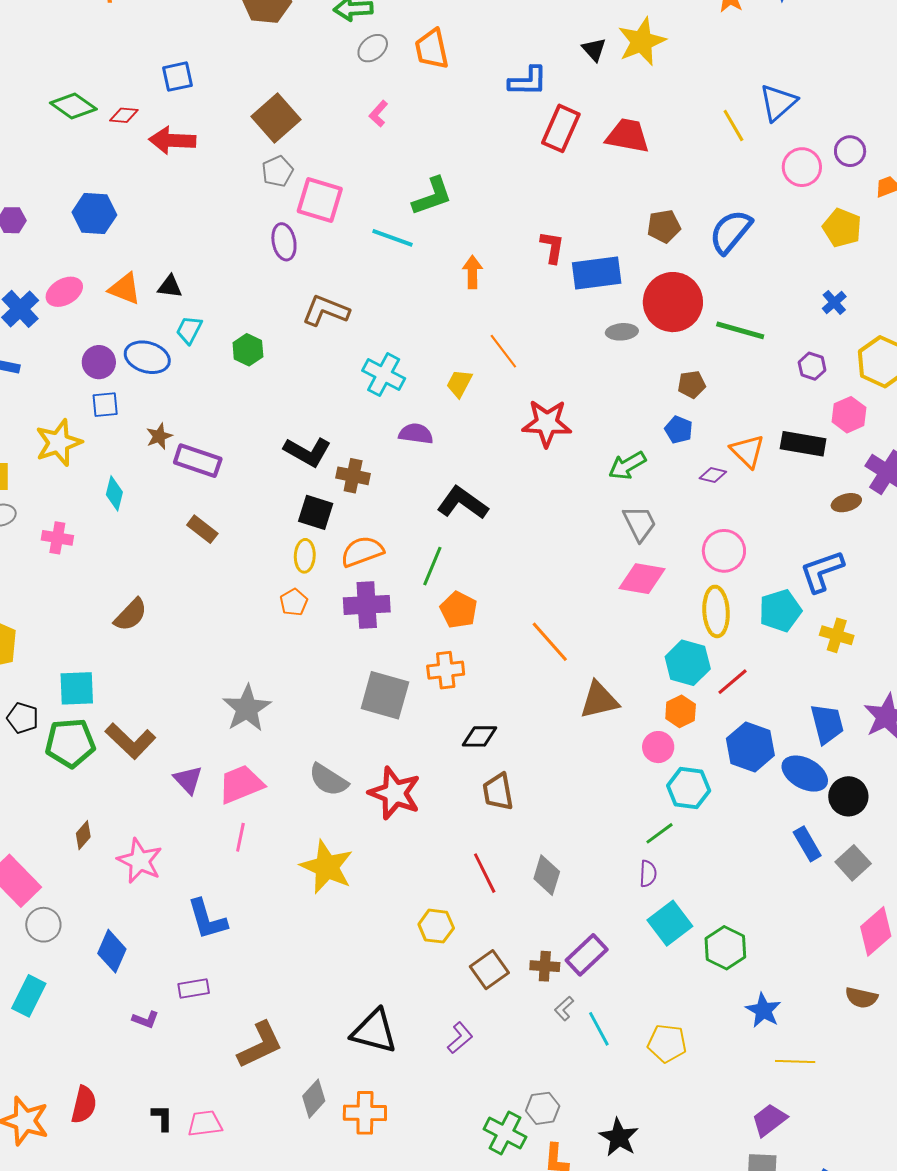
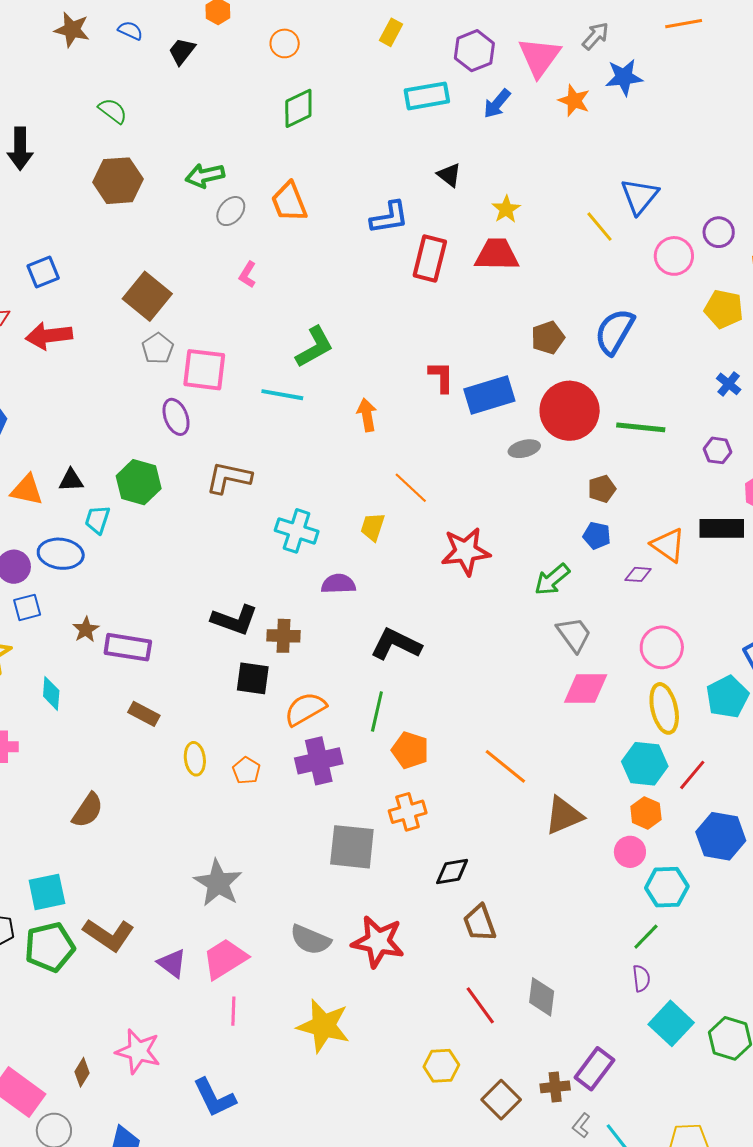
yellow star: (642, 41) -> (506, 209), moved, size x0.6
green hexagon: (248, 350) -> (139, 482), moved, size x1.4
yellow ellipse: (305, 556) -> (195, 759), moved
brown diamond: (83, 835) -> (82, 1072), moved

